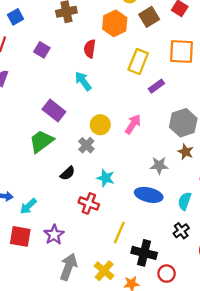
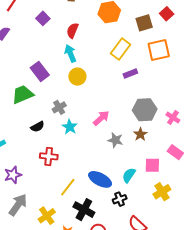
brown square: (149, 17) -> (144, 23), moved
red semicircle: (90, 49) -> (73, 30), moved
orange square: (181, 52) -> (159, 50), turned -30
pink arrow: (133, 124) -> (101, 118), moved
yellow circle: (100, 125) -> (77, 77), moved
cyan star: (106, 178) -> (70, 127), moved
blue ellipse: (149, 195) -> (100, 179), moved
red cross: (89, 203) -> (49, 156), turned -30

